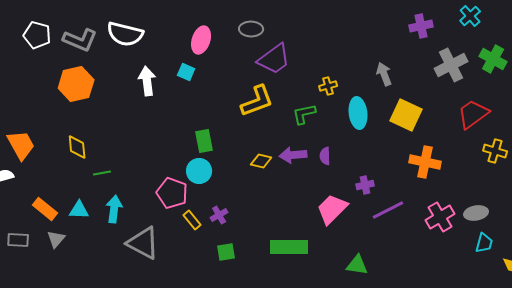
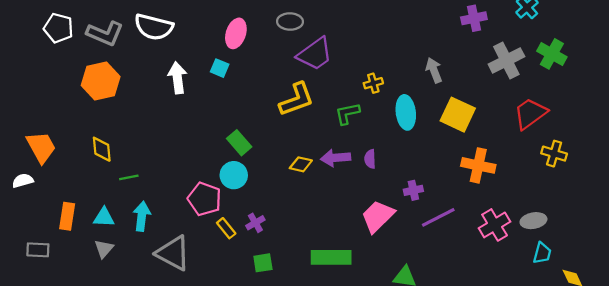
green rectangle: (204, 141) -> (239, 143), turned -30
orange rectangle: (45, 209) -> (67, 216), turned 60
gray triangle: (56, 239) -> (104, 249), moved

